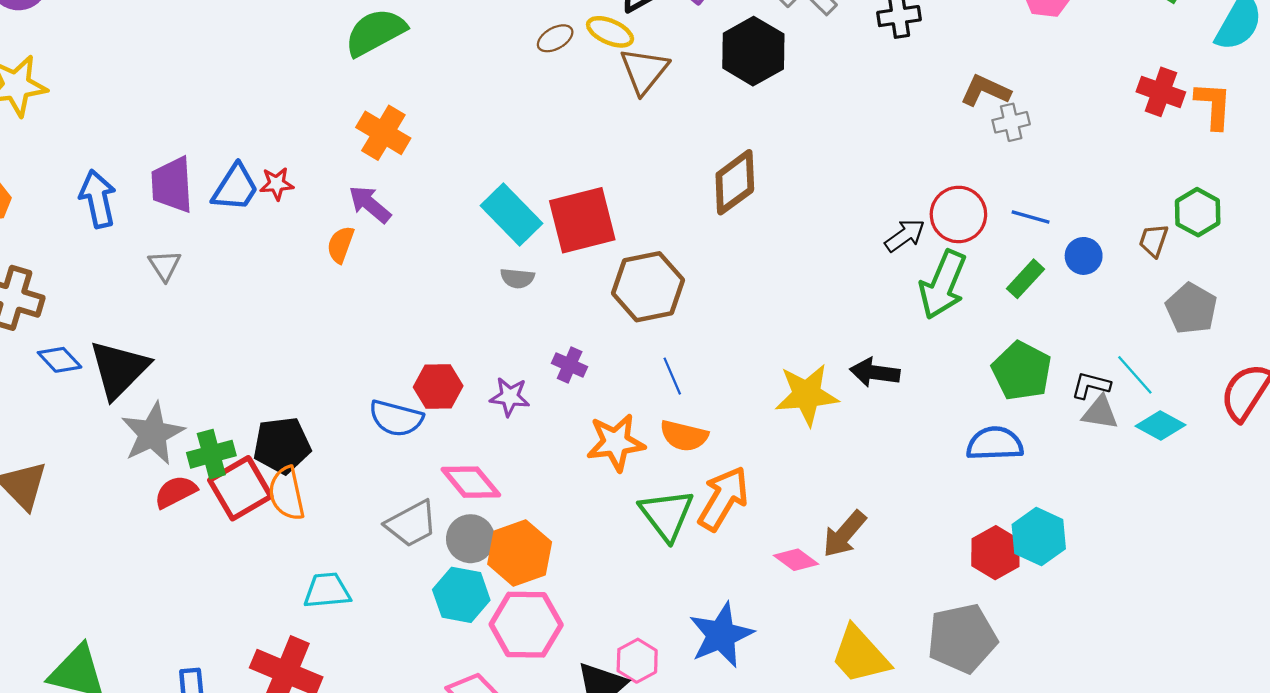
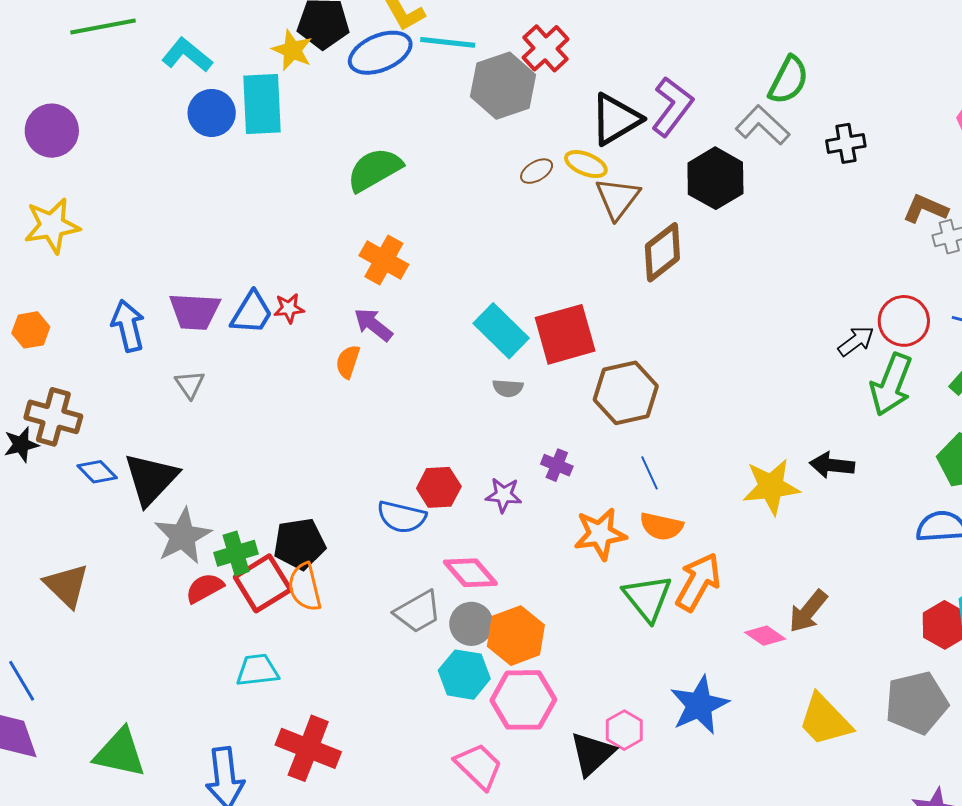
brown diamond: (735, 182) -> (662, 252), moved
purple trapezoid: (172, 185) -> (195, 311), turned -82
cyan trapezoid: (327, 591) -> (257, 670), moved

